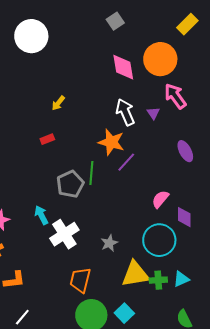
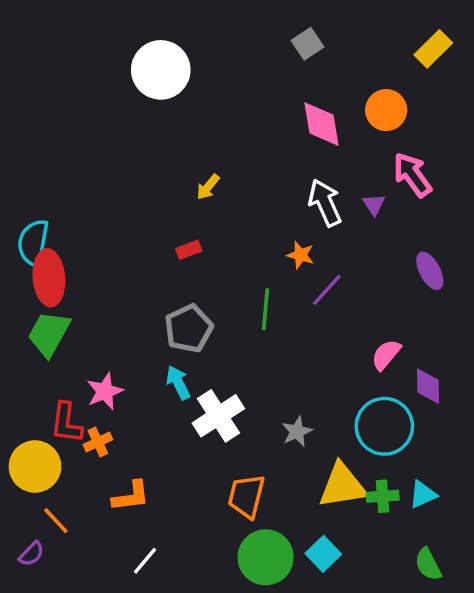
orange circle: (160, 59) -> (386, 110), size x0.7
orange star: (111, 142) -> (301, 255), size x0.6
gray pentagon: (70, 184) -> (189, 328), moved

